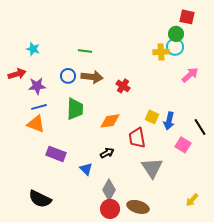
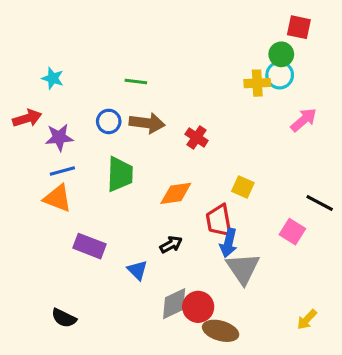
blue arrow: (169, 121) -> (229, 243), moved
black line: (200, 127) -> (320, 203), turned -30
gray diamond: (109, 190) -> (174, 304), turned 35
black semicircle: (40, 199) -> (64, 318), size x0.7
red circle: (110, 209) -> (198, 307), moved

